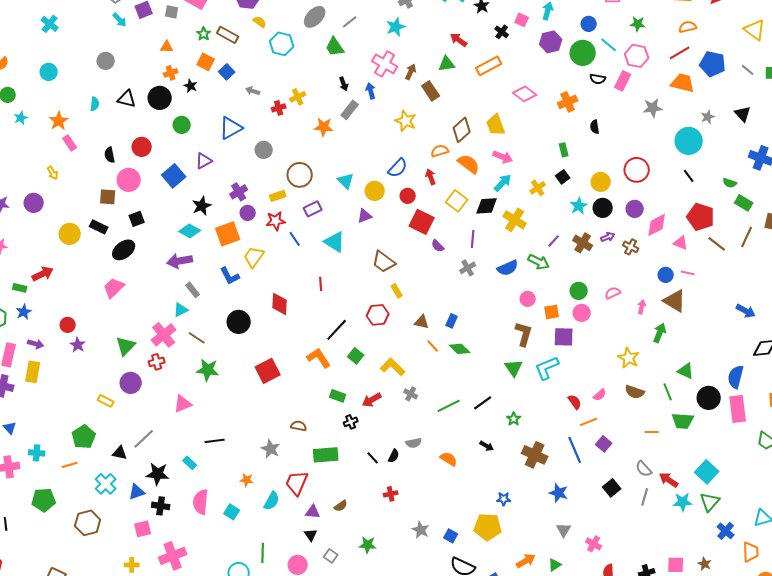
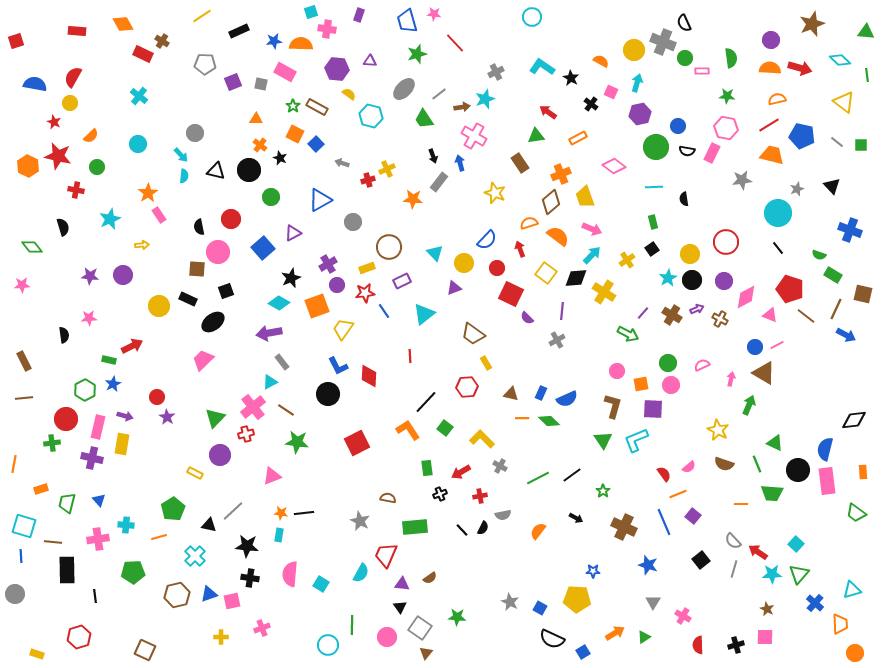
cyan arrow: (120, 20) -> (181, 155), moved
blue circle: (589, 24) -> (678, 126), moved
cyan line: (609, 45) -> (654, 187), moved, turned -42
green circle: (583, 53) -> (656, 147), moved
orange rectangle: (489, 66) -> (578, 138), size x0.7
brown arrow: (411, 72) -> (462, 107), moved, turned 56
orange cross: (171, 73) -> (260, 145), turned -32
orange cross: (568, 102) -> (561, 174), moved
cyan star: (21, 118) -> (110, 219), moved, size x1.5
yellow arrow: (53, 173) -> (142, 245), turned -64
cyan triangle: (335, 242) -> (424, 314), turned 50
blue semicircle: (508, 268) -> (567, 399), moved
pink line: (688, 273) -> (777, 345), turned -40
blue L-shape: (230, 276) -> (338, 366), moved
blue arrow: (746, 311) -> (846, 335), moved
orange line: (433, 346) -> (522, 418), turned -48
green rectangle: (338, 396) -> (427, 468), turned 63
orange semicircle: (449, 459) -> (538, 531), turned -84
cyan rectangle: (190, 463) -> (279, 535), turned 56
cyan square: (707, 472) -> (796, 544), size x0.7
orange star: (247, 480) -> (281, 513), moved
blue triangle: (137, 492) -> (209, 594), moved
red cross: (391, 494) -> (480, 496), moved
pink cross: (173, 556) -> (262, 628), size x0.6
gray square: (331, 556) -> (420, 628), size x1.6
brown star: (705, 564) -> (767, 609), moved

